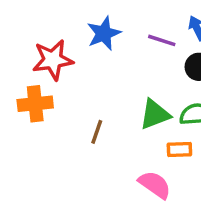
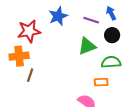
green triangle: (155, 114) -> (87, 46), moved
brown line: (97, 132) -> (30, 75), moved

